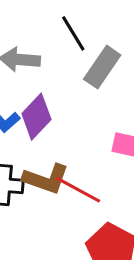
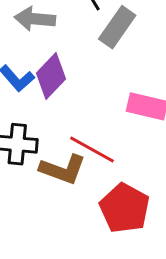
brown L-shape: (46, 179) -> (63, 169), moved

